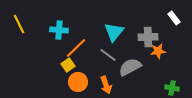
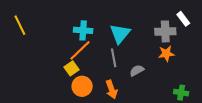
cyan cross: (59, 30) -> (83, 30), moved
gray cross: (148, 37) -> (165, 31), moved
gray line: (108, 55) -> (114, 58), turned 42
gray semicircle: (130, 67) -> (137, 70), size x0.6

